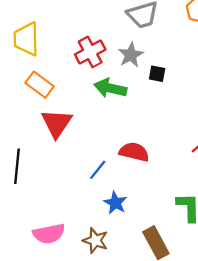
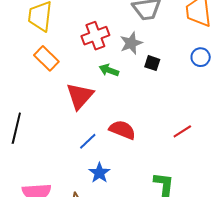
green arrow: (110, 88) -> (109, 70), size x0.7
red triangle: (57, 123) -> (80, 96), moved

